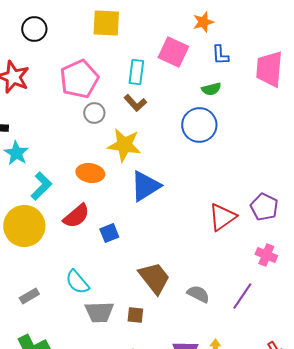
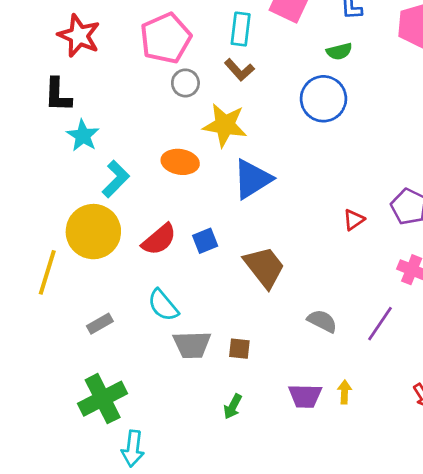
red semicircle: (76, 216) -> (159, 239), moved
red triangle: (222, 217) -> (354, 220), size x0.6
brown trapezoid: (154, 278) -> (264, 267), moved

